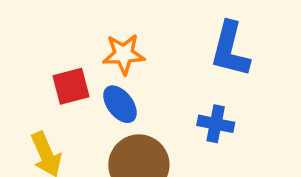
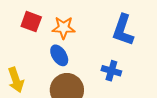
red square: (71, 86) -> (31, 22), moved, turned 30

